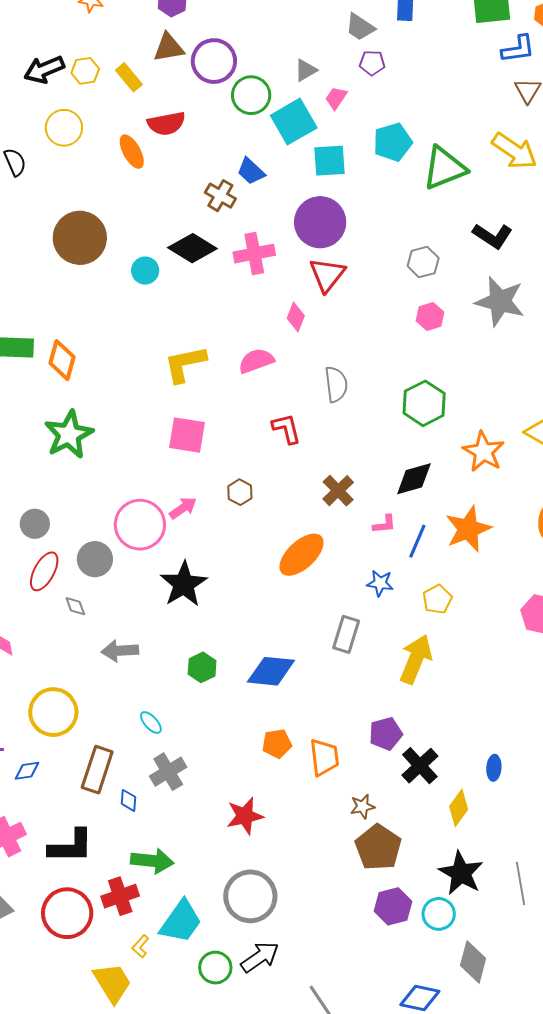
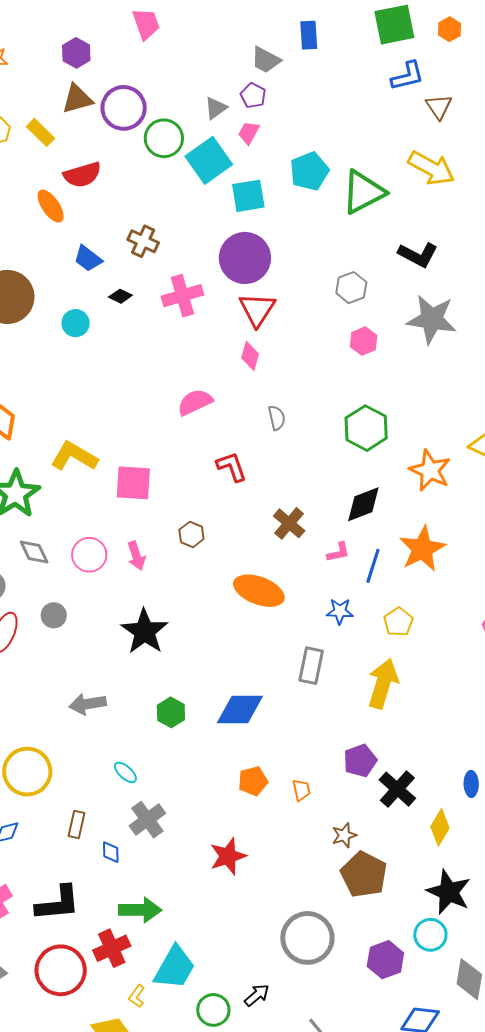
blue L-shape: (518, 49) -> (407, 76), moved
purple pentagon: (372, 63) -> (253, 95), moved, turned 30
blue trapezoid: (251, 171) -> (88, 259), moved
black diamond: (192, 248) -> (120, 296), size x0.5
pink diamond: (296, 317) -> (250, 356), moved
yellow L-shape: (185, 364) -> (74, 456), moved, turned 48
gray semicircle: (336, 384) -> (277, 418), size x0.7
pink arrow: (183, 508) -> (136, 556), turned 112
pink circle: (140, 525) -> (89, 555), moved, size x0.7
orange ellipse: (302, 555) -> (259, 591), turned 69
gray circle: (95, 559) -> (54, 615), size x0.7
gray diamond: (75, 606) -> (34, 552), moved, size x1.4
orange trapezoid: (324, 757) -> (301, 790), size x0.6
brown rectangle: (97, 770) -> (77, 825), size x0.6
gray circle: (250, 896) -> (307, 938), moved
purple hexagon: (393, 906) -> (385, 960), moved
black arrow: (260, 957) -> (257, 995), size x0.7

